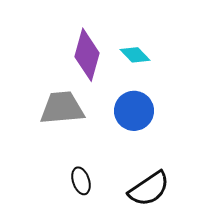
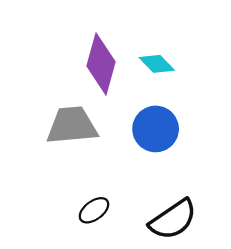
black ellipse: (81, 181) -> (94, 210), turned 72

